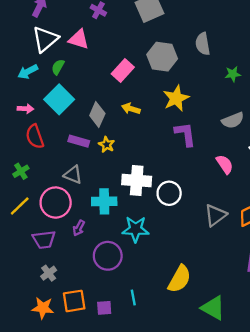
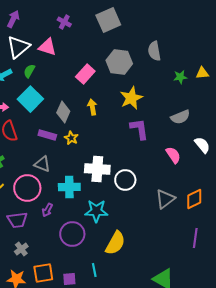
yellow arrow: (131, 109) -> (92, 107), turned 63
yellow semicircle: (180, 279) -> (115, 243), moved

